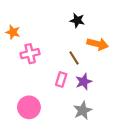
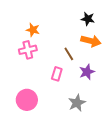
black star: (77, 20) -> (88, 19), moved
orange star: (13, 32) -> (33, 30), moved
purple star: (84, 82) -> (87, 72), moved

